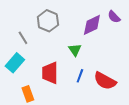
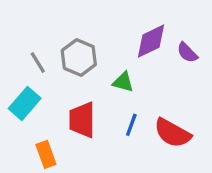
purple semicircle: (114, 17) -> (187, 53), moved
gray hexagon: (48, 21) -> (79, 57), moved
green triangle: (75, 50) -> (123, 82), turned -40

